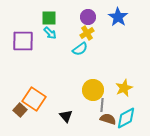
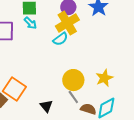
yellow cross: (87, 33) -> (67, 23), size x1.6
gray line: (102, 105) -> (73, 97), moved, turned -40

